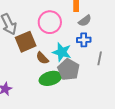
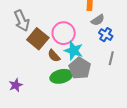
pink circle: (50, 22) -> (64, 33), moved
blue cross: (84, 40) -> (106, 35), moved, turned 32
brown square: (26, 42) -> (38, 39), turned -30

